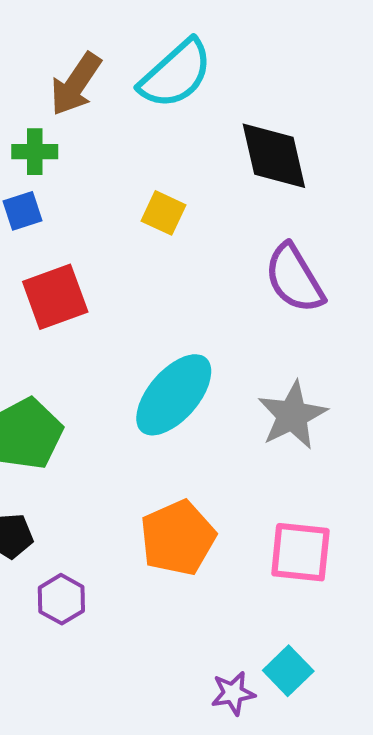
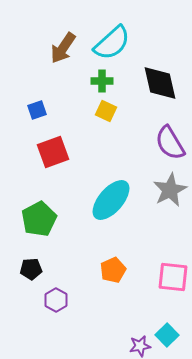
green cross: (35, 152) -> (102, 81), moved
gray star: (292, 415) -> (170, 190), moved
orange pentagon: (178, 538) -> (113, 270), size x0.7

